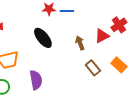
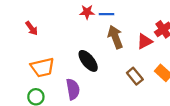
black ellipse: (43, 38) -> (88, 61), moved
brown arrow: (80, 43) -> (115, 37), moved, size x1.5

